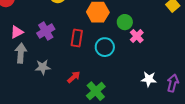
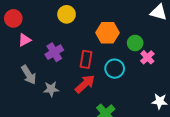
pink triangle: (17, 32) -> (25, 40), moved
gray arrow: (21, 53) -> (29, 75), turned 144
red arrow: (74, 77) -> (85, 84), moved, size x1.5

